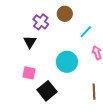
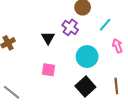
purple cross: (41, 22) -> (70, 27), moved
black square: (47, 91) -> (85, 86), moved

